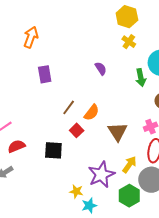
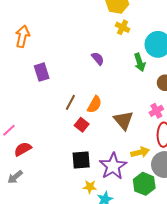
black square: (53, 150) -> (81, 160), moved
yellow arrow: (129, 165) -> (140, 152), turned 48

